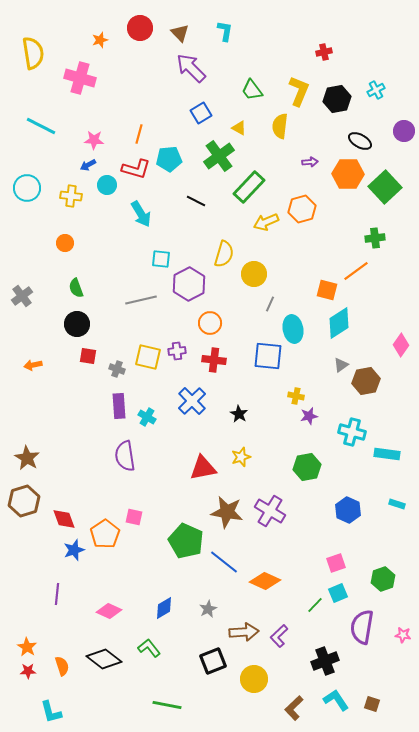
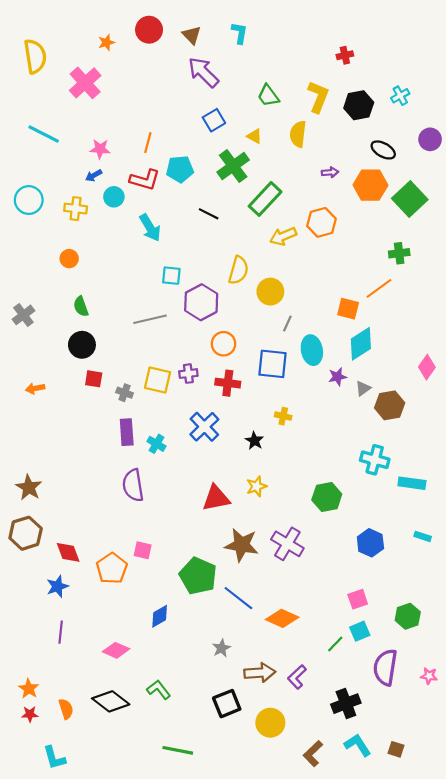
pink cross: (80, 78) -> (85, 83), turned 32
blue square: (268, 356) -> (272, 364), moved
yellow cross: (296, 396) -> (283, 416), moved
purple star: (309, 416) -> (337, 377), moved
blue star: (74, 550) -> (57, 586), moved
blue diamond: (164, 608) -> (160, 616), moved

